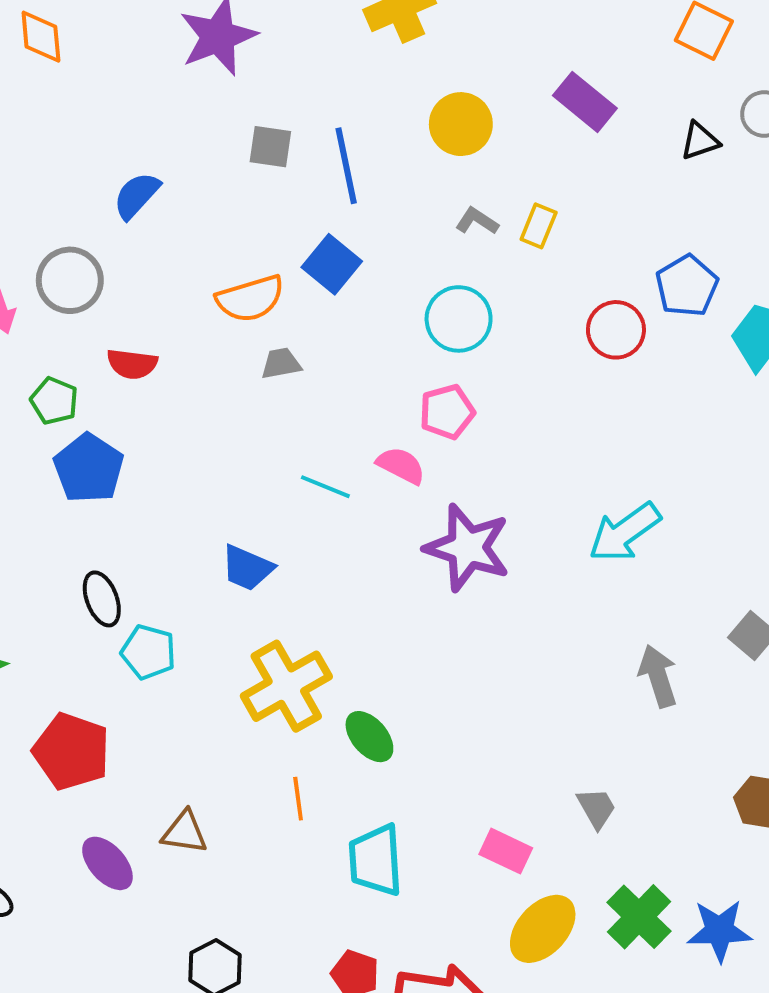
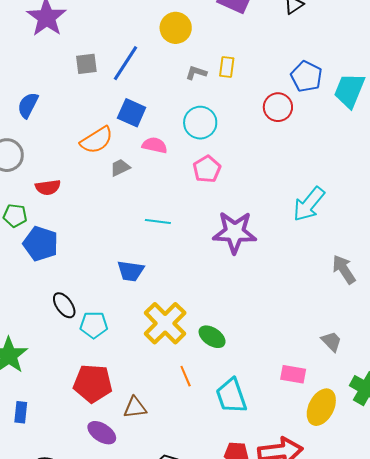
blue line: (346, 166) -> (126, 63), turned 60
pink semicircle: (401, 465) -> (155, 145), moved
red pentagon: (71, 751) -> (93, 383), moved

